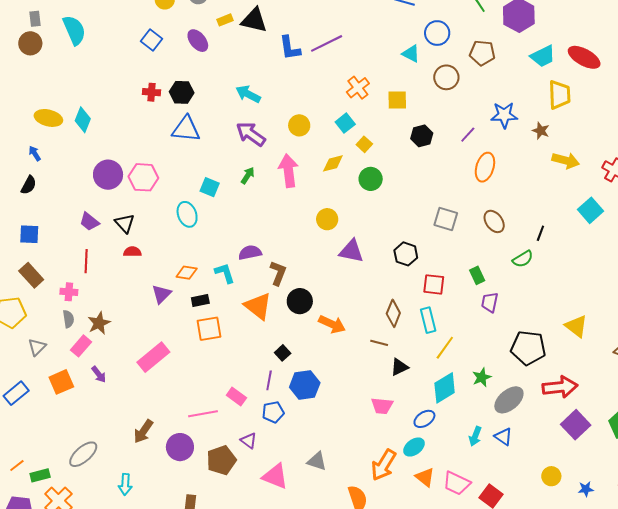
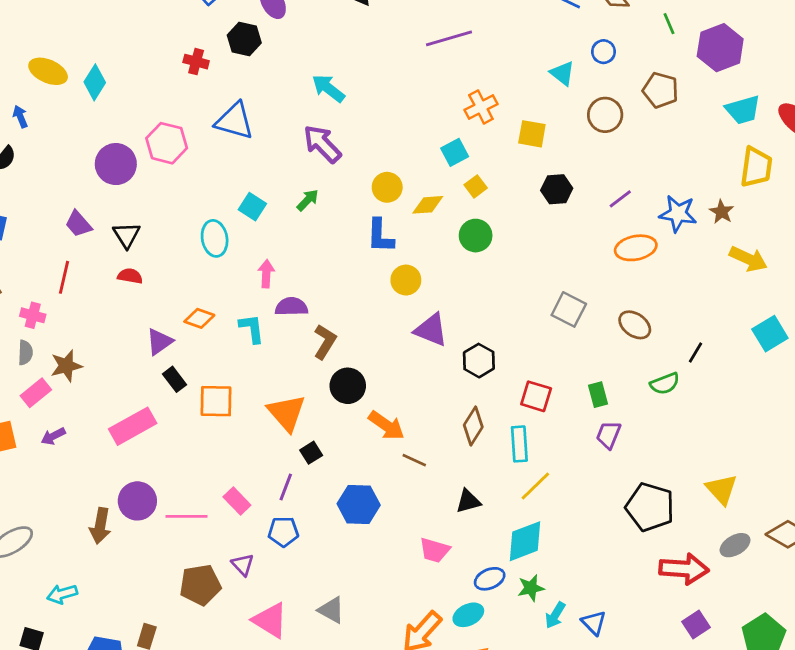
blue circle: (437, 33) -> (603, 52), size x0.7
blue L-shape: (290, 48) -> (380, 236), moved
black hexagon: (182, 92) -> (244, 39), moved
blue star: (504, 115) -> (678, 214), moved
yellow circle: (299, 125) -> (387, 187), moved
orange ellipse: (485, 167) -> (636, 248), turned 52
pink arrow: (288, 171) -> (266, 274), moved, size x0.6
pink hexagon: (143, 177) -> (167, 143), moved
brown ellipse: (494, 221) -> (635, 325), turned -30
black hexagon: (406, 254) -> (479, 361), moved
black rectangle: (200, 300) -> (174, 379), moved, turned 54
orange triangle: (258, 306) -> (287, 413), moved
brown line: (379, 343) -> (414, 460), moved
purple arrow: (99, 374) -> (53, 436), turned 90
green star: (482, 377) -> (531, 588), moved
blue hexagon: (305, 385) -> (359, 504), moved
gray ellipse: (509, 400) -> (735, 545), moved, size x0.7
purple square: (576, 425) -> (696, 625), size x0.7
brown arrow: (143, 431) -> (100, 526), turned -35
purple circle: (180, 447) -> (137, 501), moved
cyan arrow: (125, 484) -> (62, 594), turned 60

